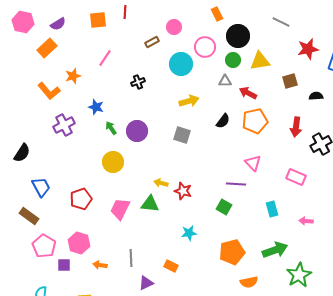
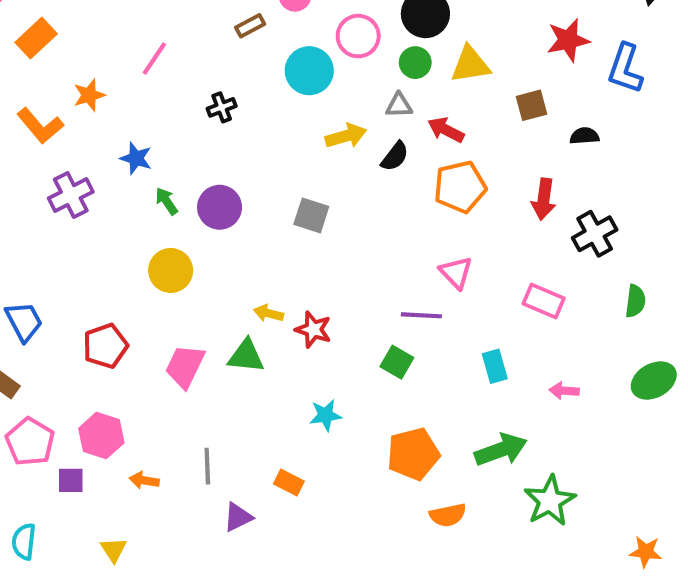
yellow arrow: (189, 101) -> (346, 136), moved
black semicircle: (223, 121) -> (395, 156), moved

